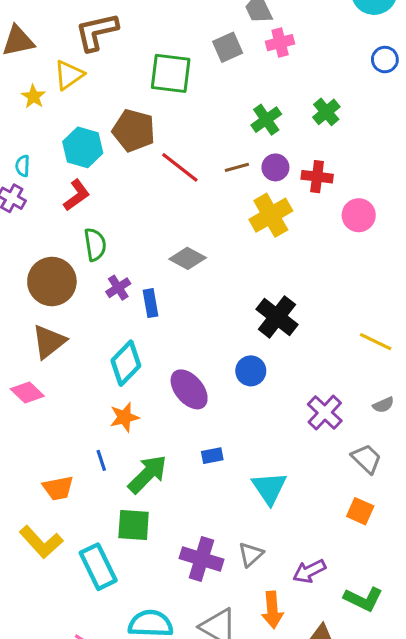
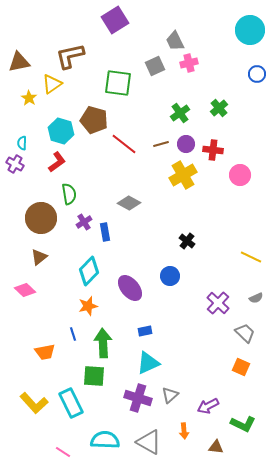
black cross: (277, 317) -> (187, 241), size x0.6
brown triangle: (49, 342) -> (39, 257), size x0.7
green arrow: (147, 474) -> (103, 343), turned -48
cyan triangle: (269, 488) -> (148, 363), moved, turned 40
yellow L-shape: (41, 542) -> (34, 403), moved
orange arrow: (272, 610) -> (184, 431), size x0.7

